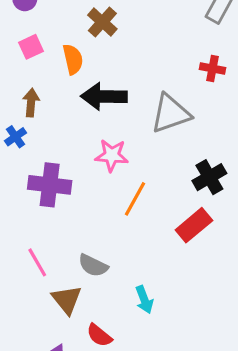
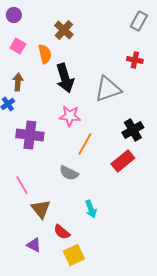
pink square: (31, 47) -> (18, 46), turned -35
black arrow: (104, 96) -> (65, 78), turned -108
gray semicircle: (93, 266) -> (69, 173), moved

